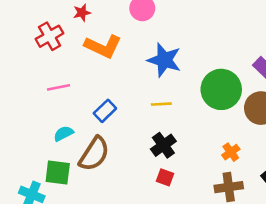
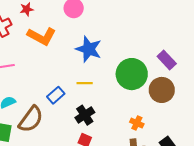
blue rectangle: (105, 111) -> (56, 95), moved
orange cross: (231, 152) -> (137, 123), turned -32

